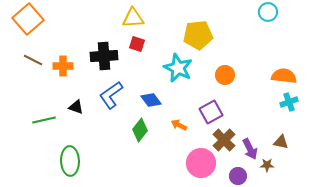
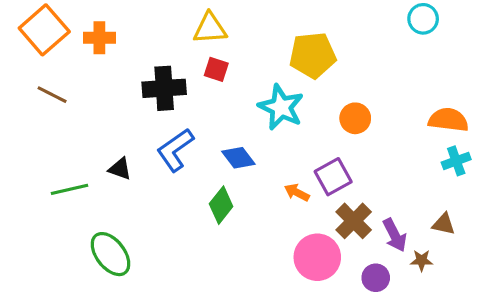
orange cross: (63, 66) -> (99, 38), moved
orange arrow: (179, 125) -> (297, 192), moved
green ellipse: (70, 161) -> (111, 254), turned -36

